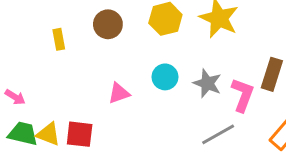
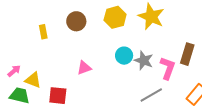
cyan circle: (165, 77) -> (124, 56), moved
pink arrow: (15, 97) -> (14, 71), turned -72
yellow triangle: (48, 134) -> (33, 80), moved

